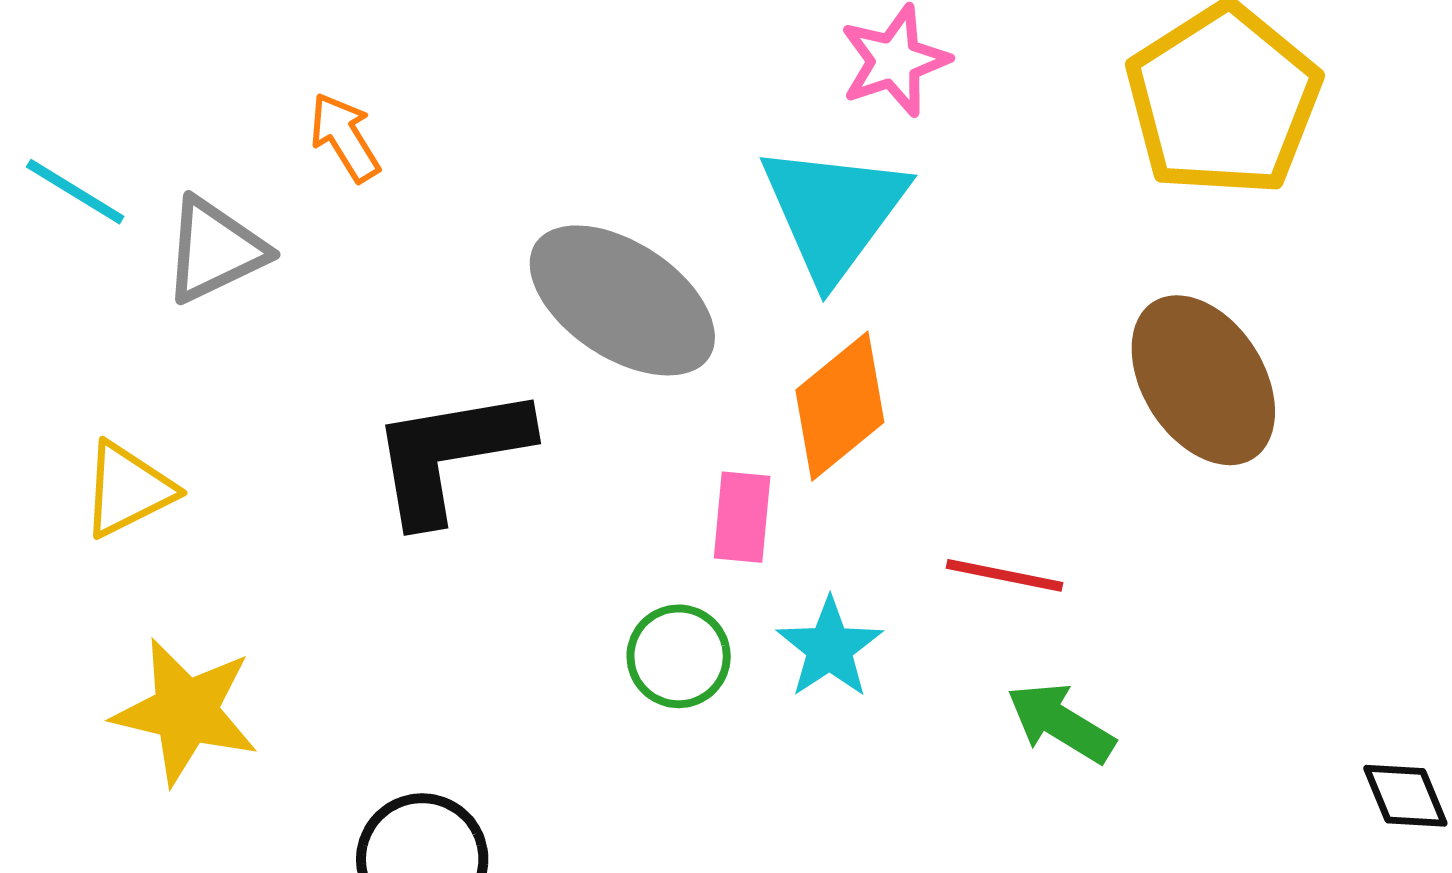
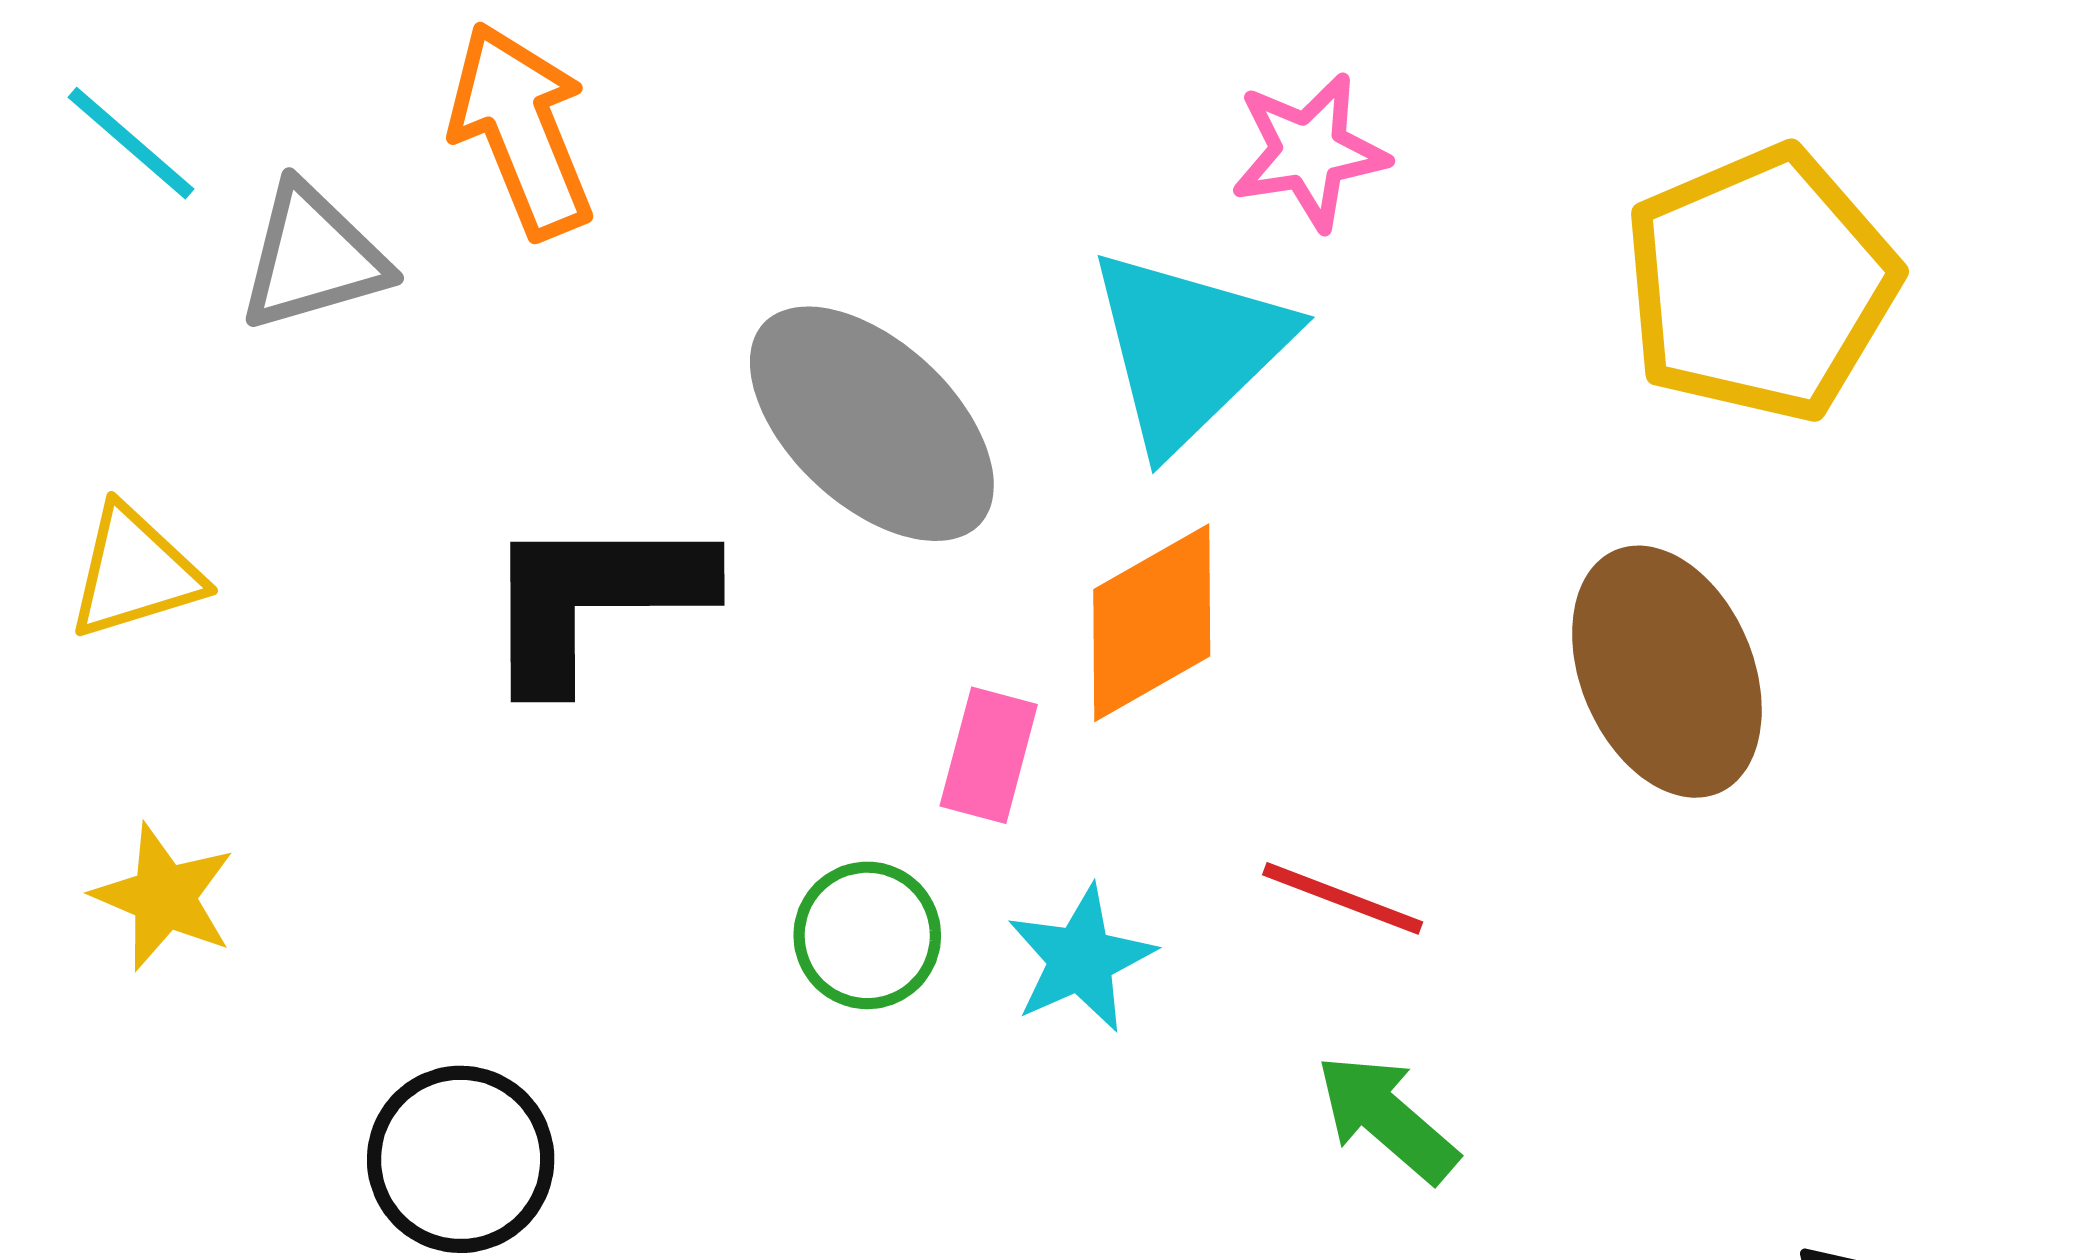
orange arrow: (345, 137) -> (521, 130), size x1.6
yellow star: (186, 711) -> (164, 897), size x0.7

